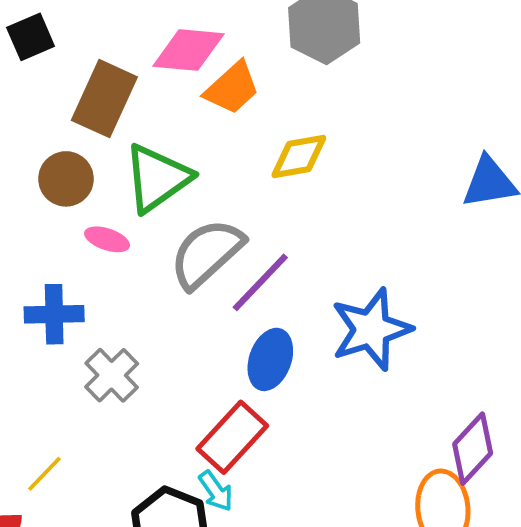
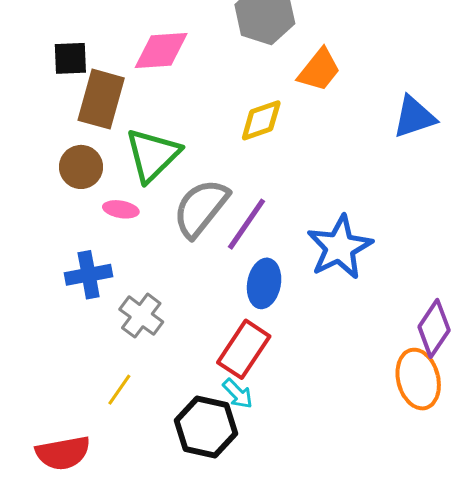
black square: (31, 37) -> (70, 58), moved, turned 30
orange trapezoid: (232, 88) -> (319, 70), moved
yellow line: (45, 474) -> (119, 390), moved

